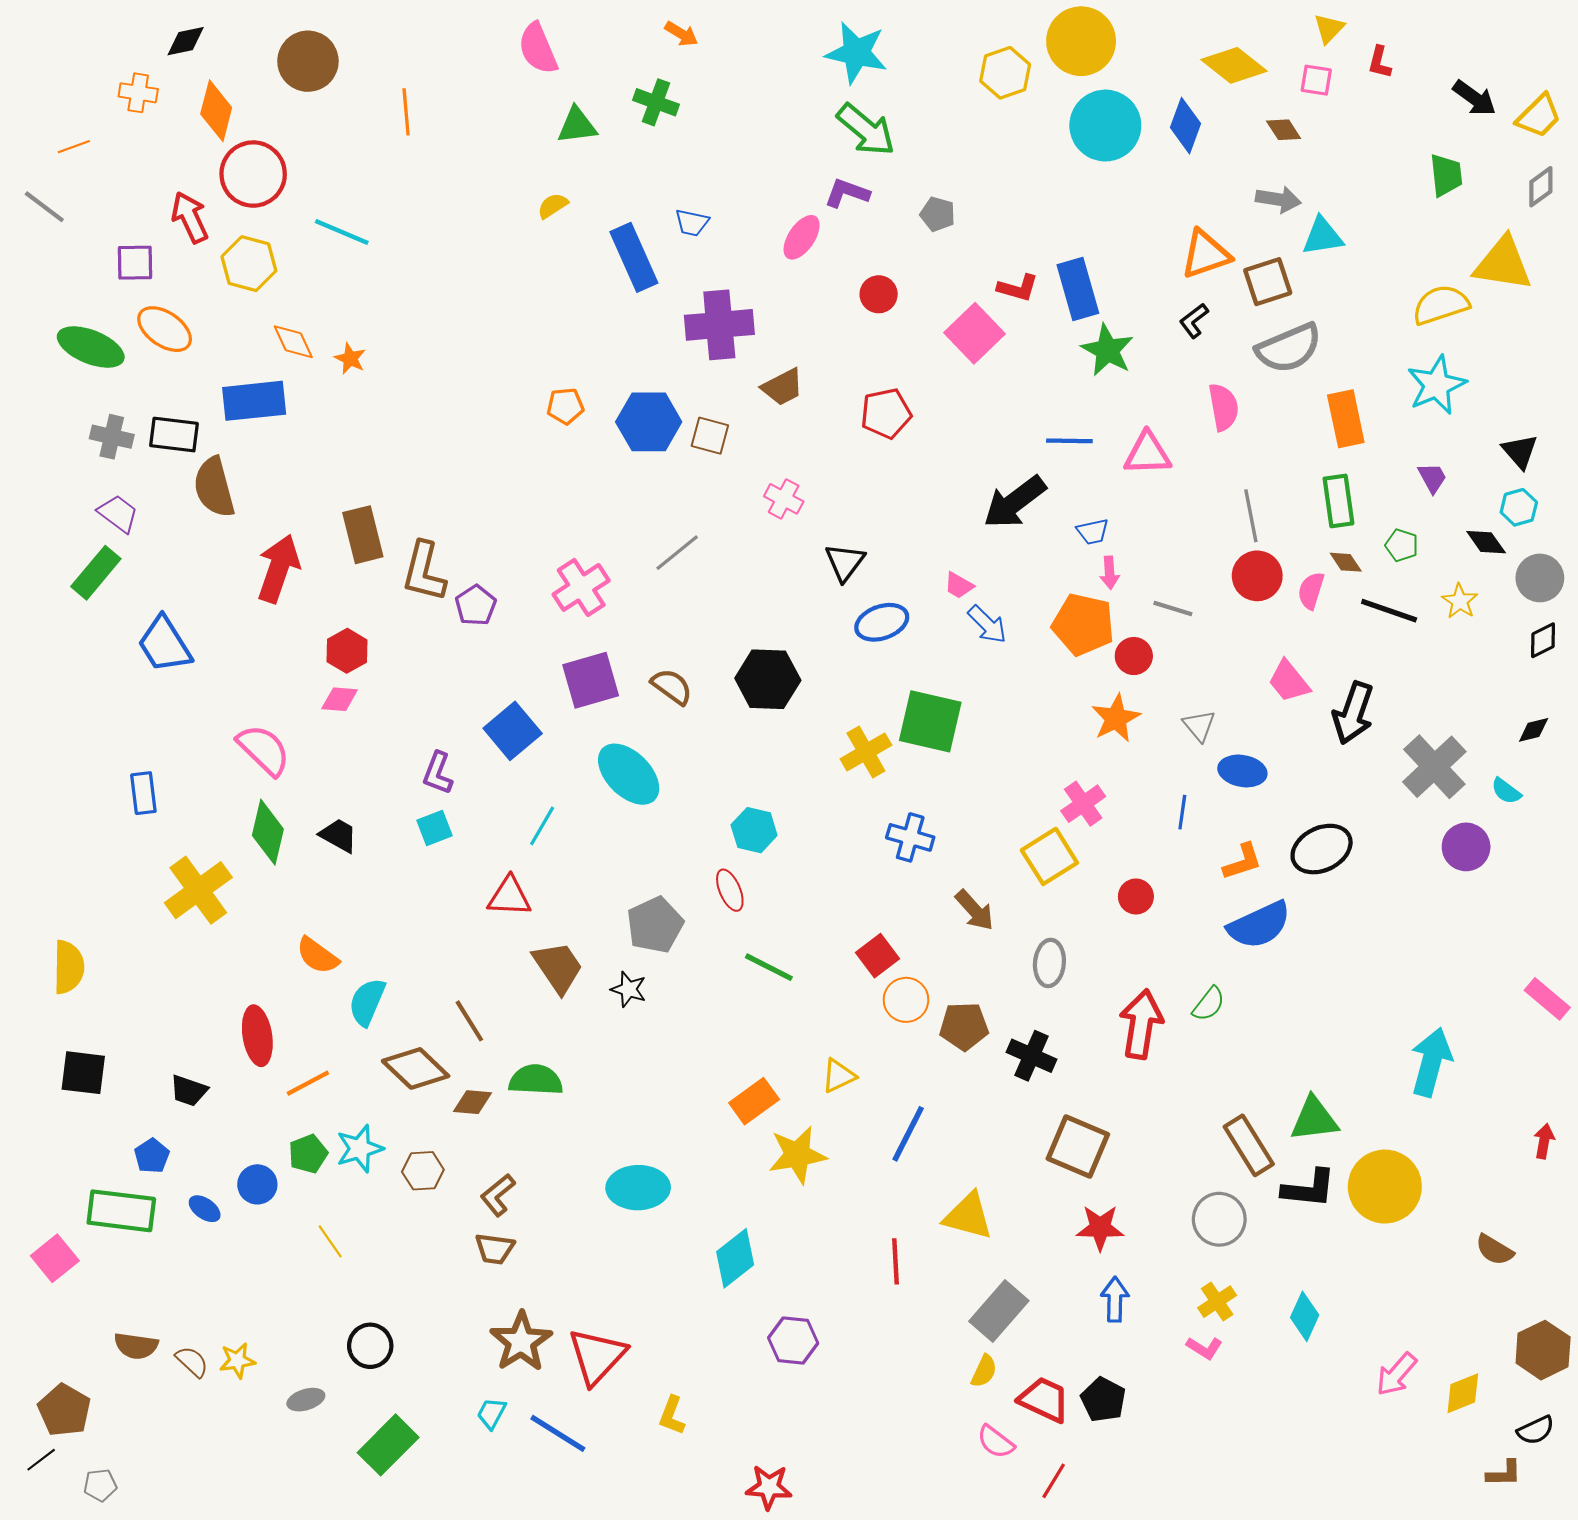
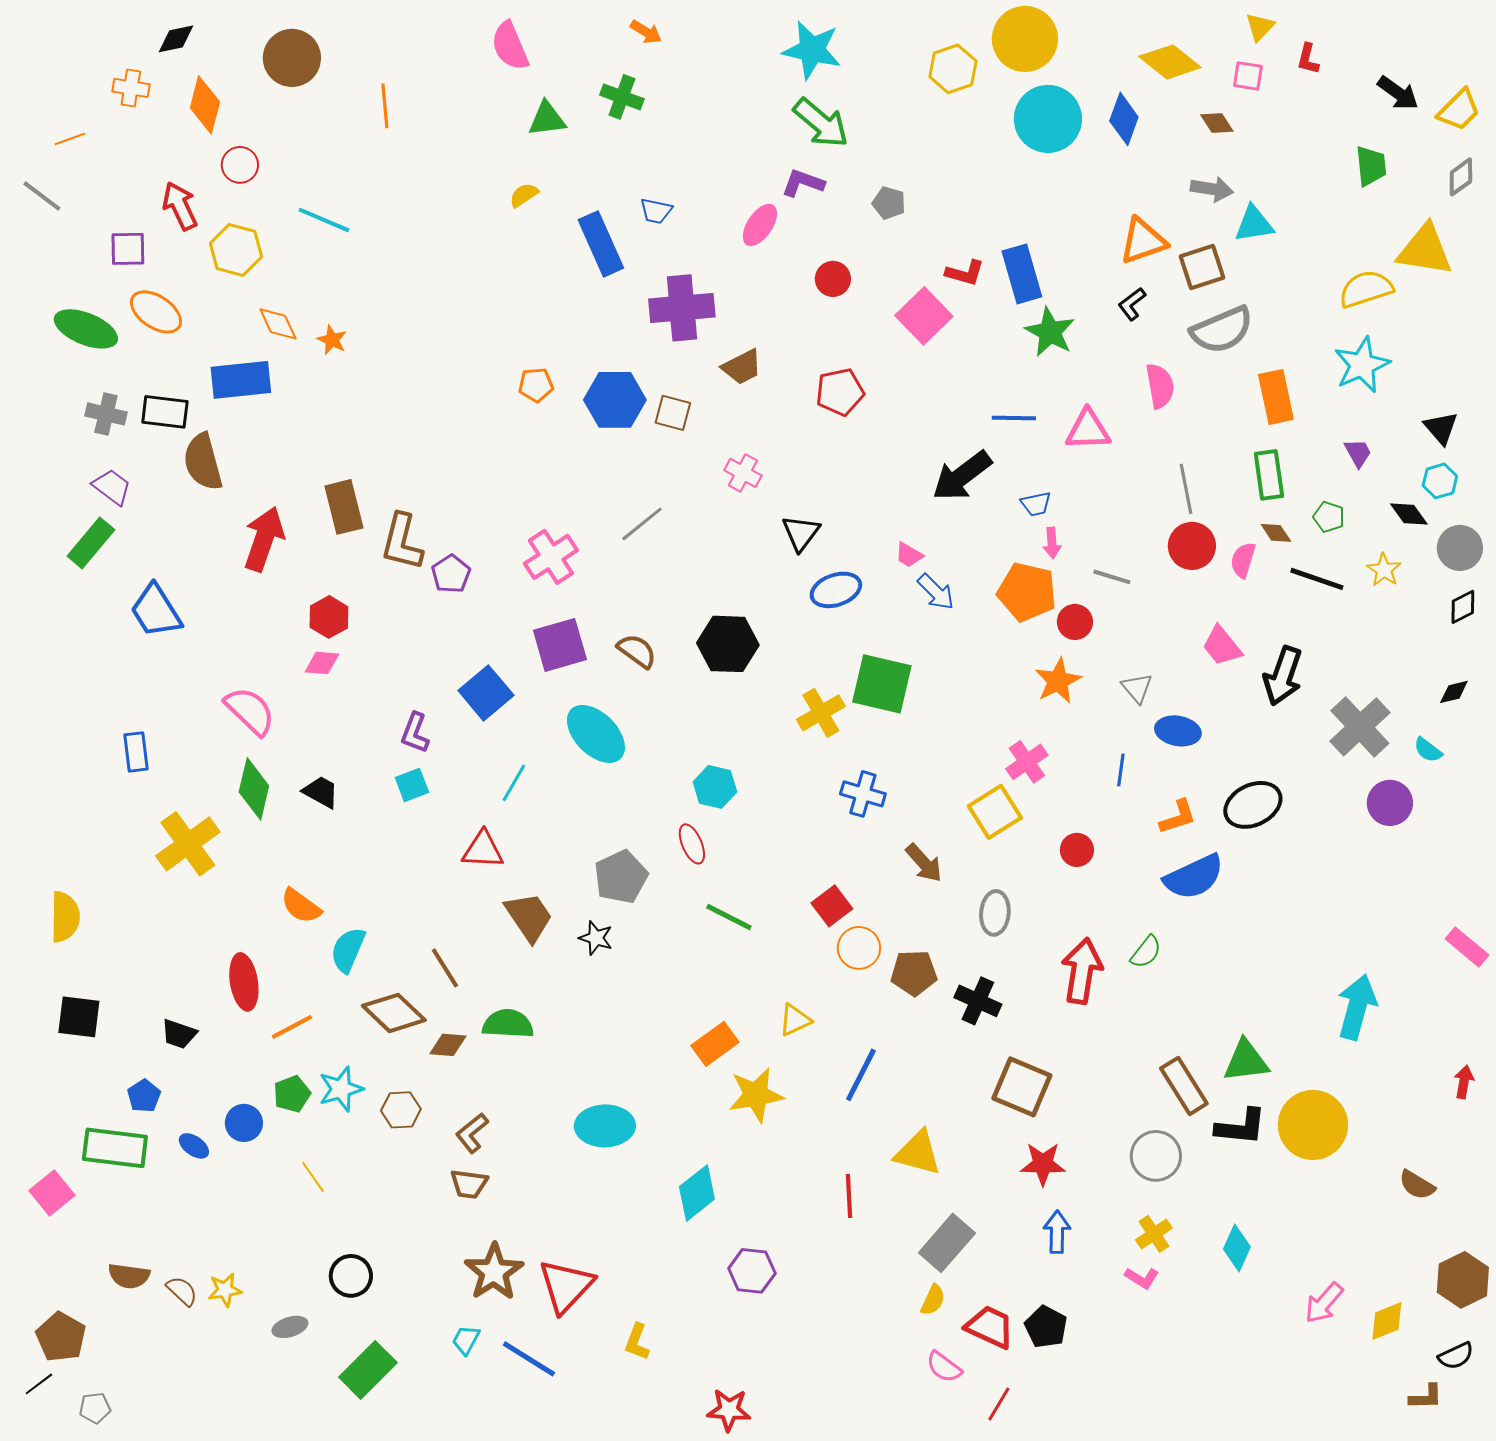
red circle: (253, 174) -> (240, 165), size x0.6

